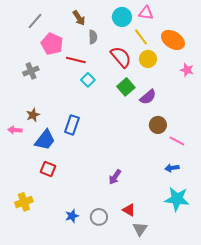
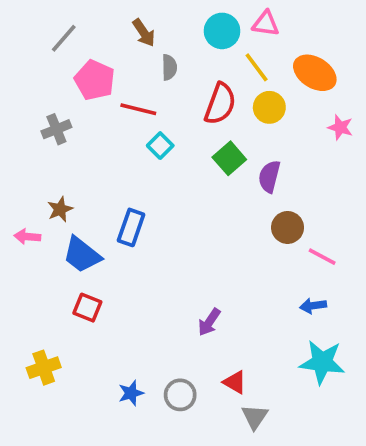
red semicircle: (121, 57) -> (220, 104), turned 60
purple semicircle: (148, 97) -> (269, 177), turned 144
blue trapezoid: (45, 140) -> (82, 255), turned 90

